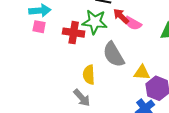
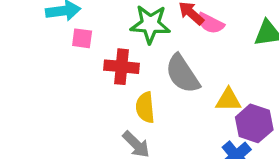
pink square: (39, 27) -> (82, 38), moved
red cross: (74, 33) -> (121, 67), moved

